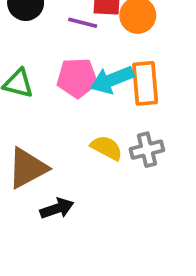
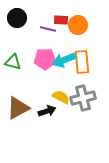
gray cross: (147, 150) -> (83, 98), size x1.4
black arrow: (57, 208) -> (47, 111), moved

